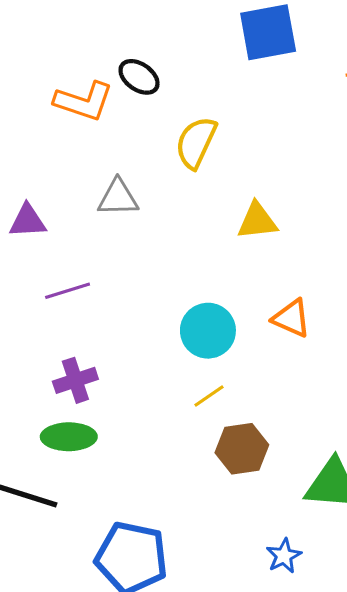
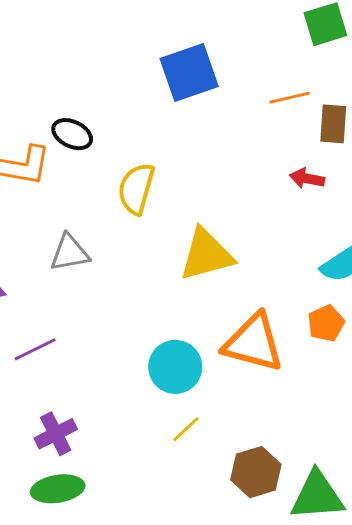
yellow triangle: (257, 221) -> (206, 255), size x1.4
orange triangle: (291, 318) -> (253, 343), size x1.6
brown hexagon: (242, 449) -> (256, 472), moved

